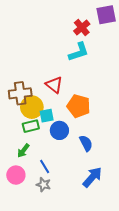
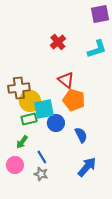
red cross: (82, 27) -> (58, 42), moved
cyan L-shape: (79, 52) -> (97, 49), moved
red triangle: (54, 85) -> (66, 80), moved
cyan square: (47, 116) -> (44, 109), size x1.5

